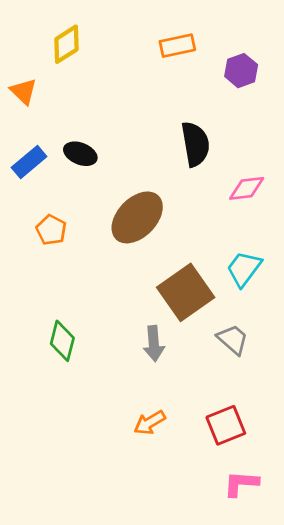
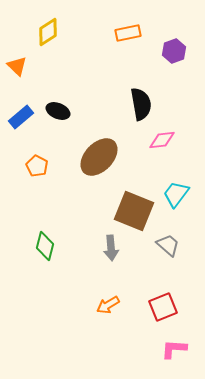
pink diamond: (247, 188) -> (162, 140), moved
brown square: (186, 292) -> (134, 211), turned -33

